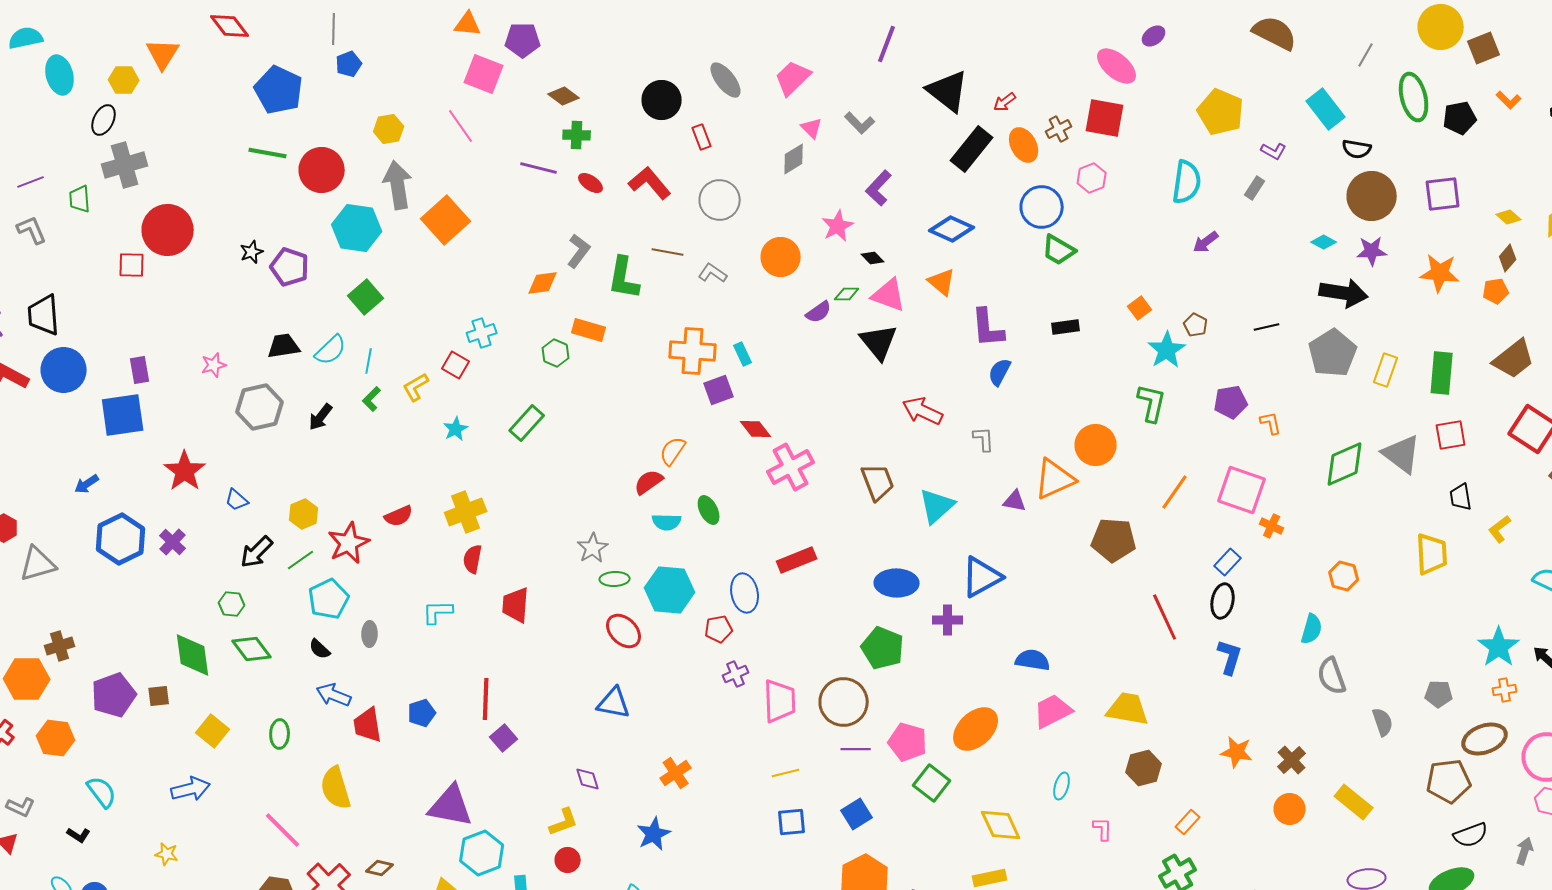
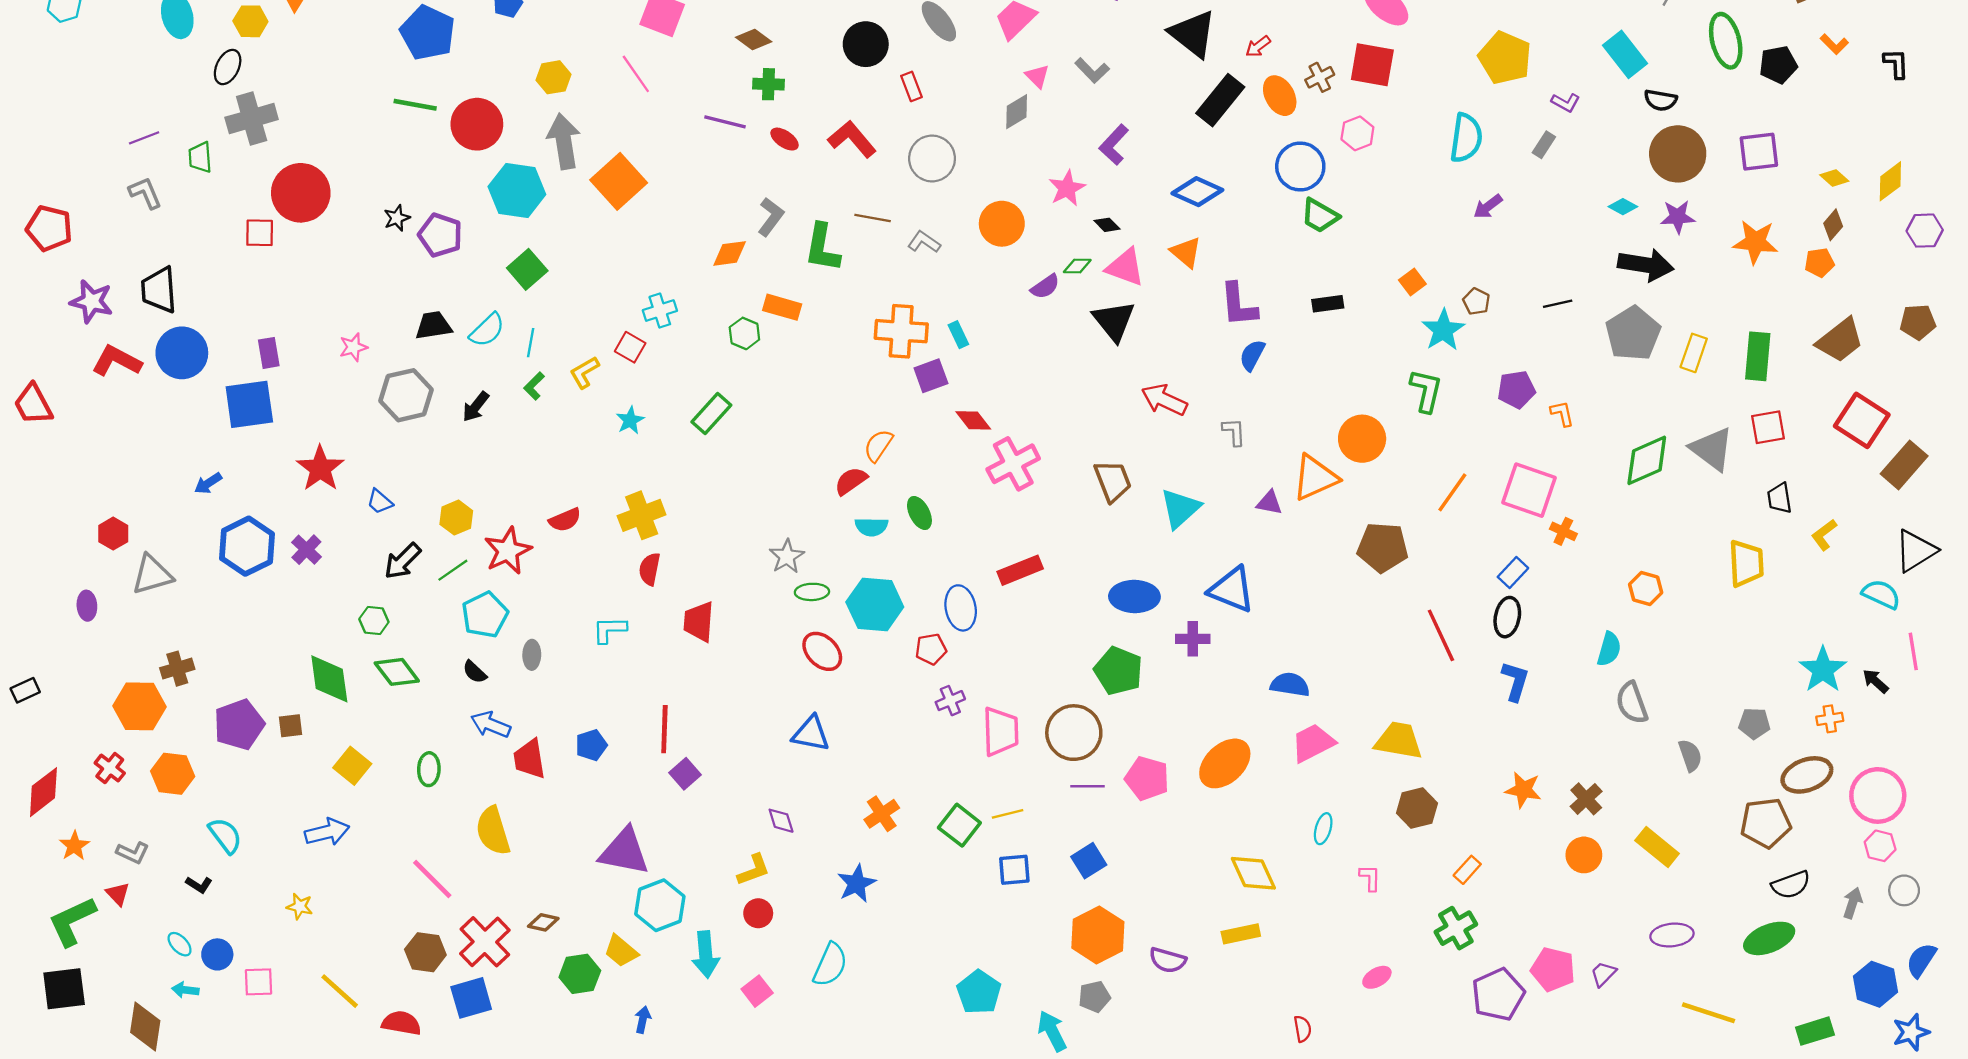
blue triangle: (982, 577) -> (1232, 590), turned 51
green square: (932, 783) -> (959, 825), moved

